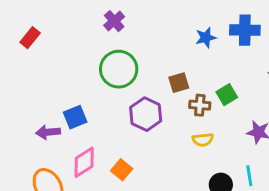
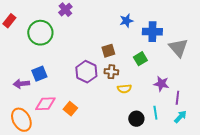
blue cross: (245, 30) -> (152, 32), moved
green circle: (119, 69) -> (40, 33), moved
brown cross: (200, 105) -> (111, 72), moved
pink diamond: (84, 162) -> (45, 104), turned 30

